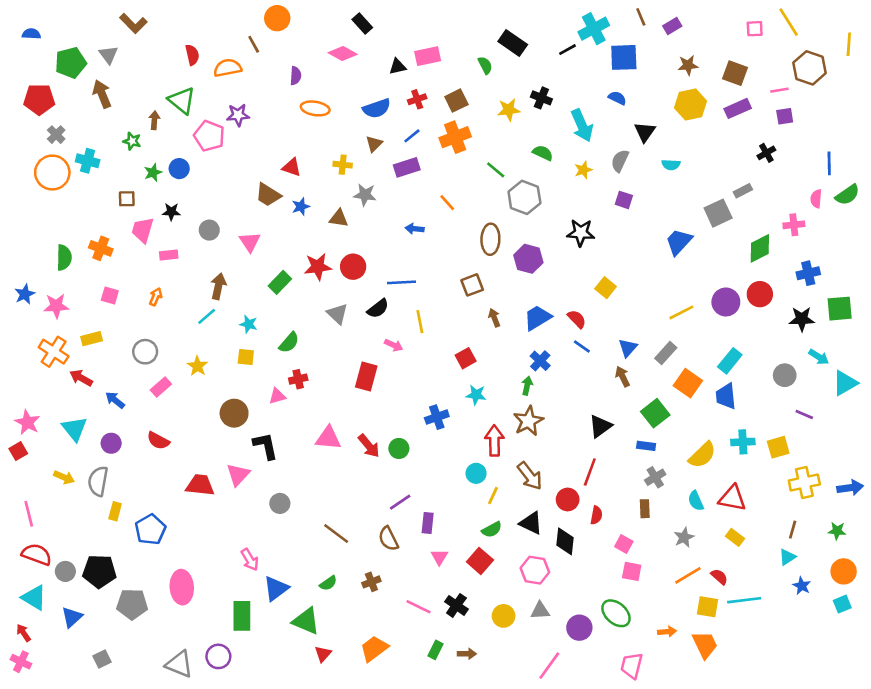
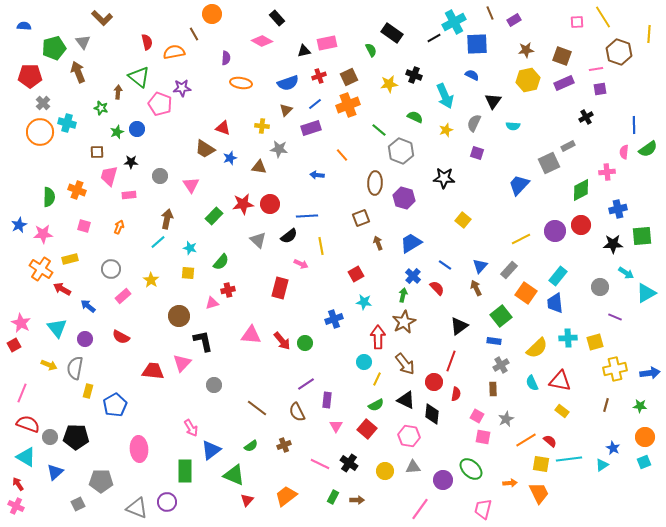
red semicircle: (577, 319) -> (437, 288), moved
pink line: (29, 514) -> (22, 393), turned 36
gray star: (684, 537) -> (506, 419), moved
cyan triangle: (787, 557) -> (602, 465), moved
gray pentagon: (132, 604) -> (101, 481), moved

